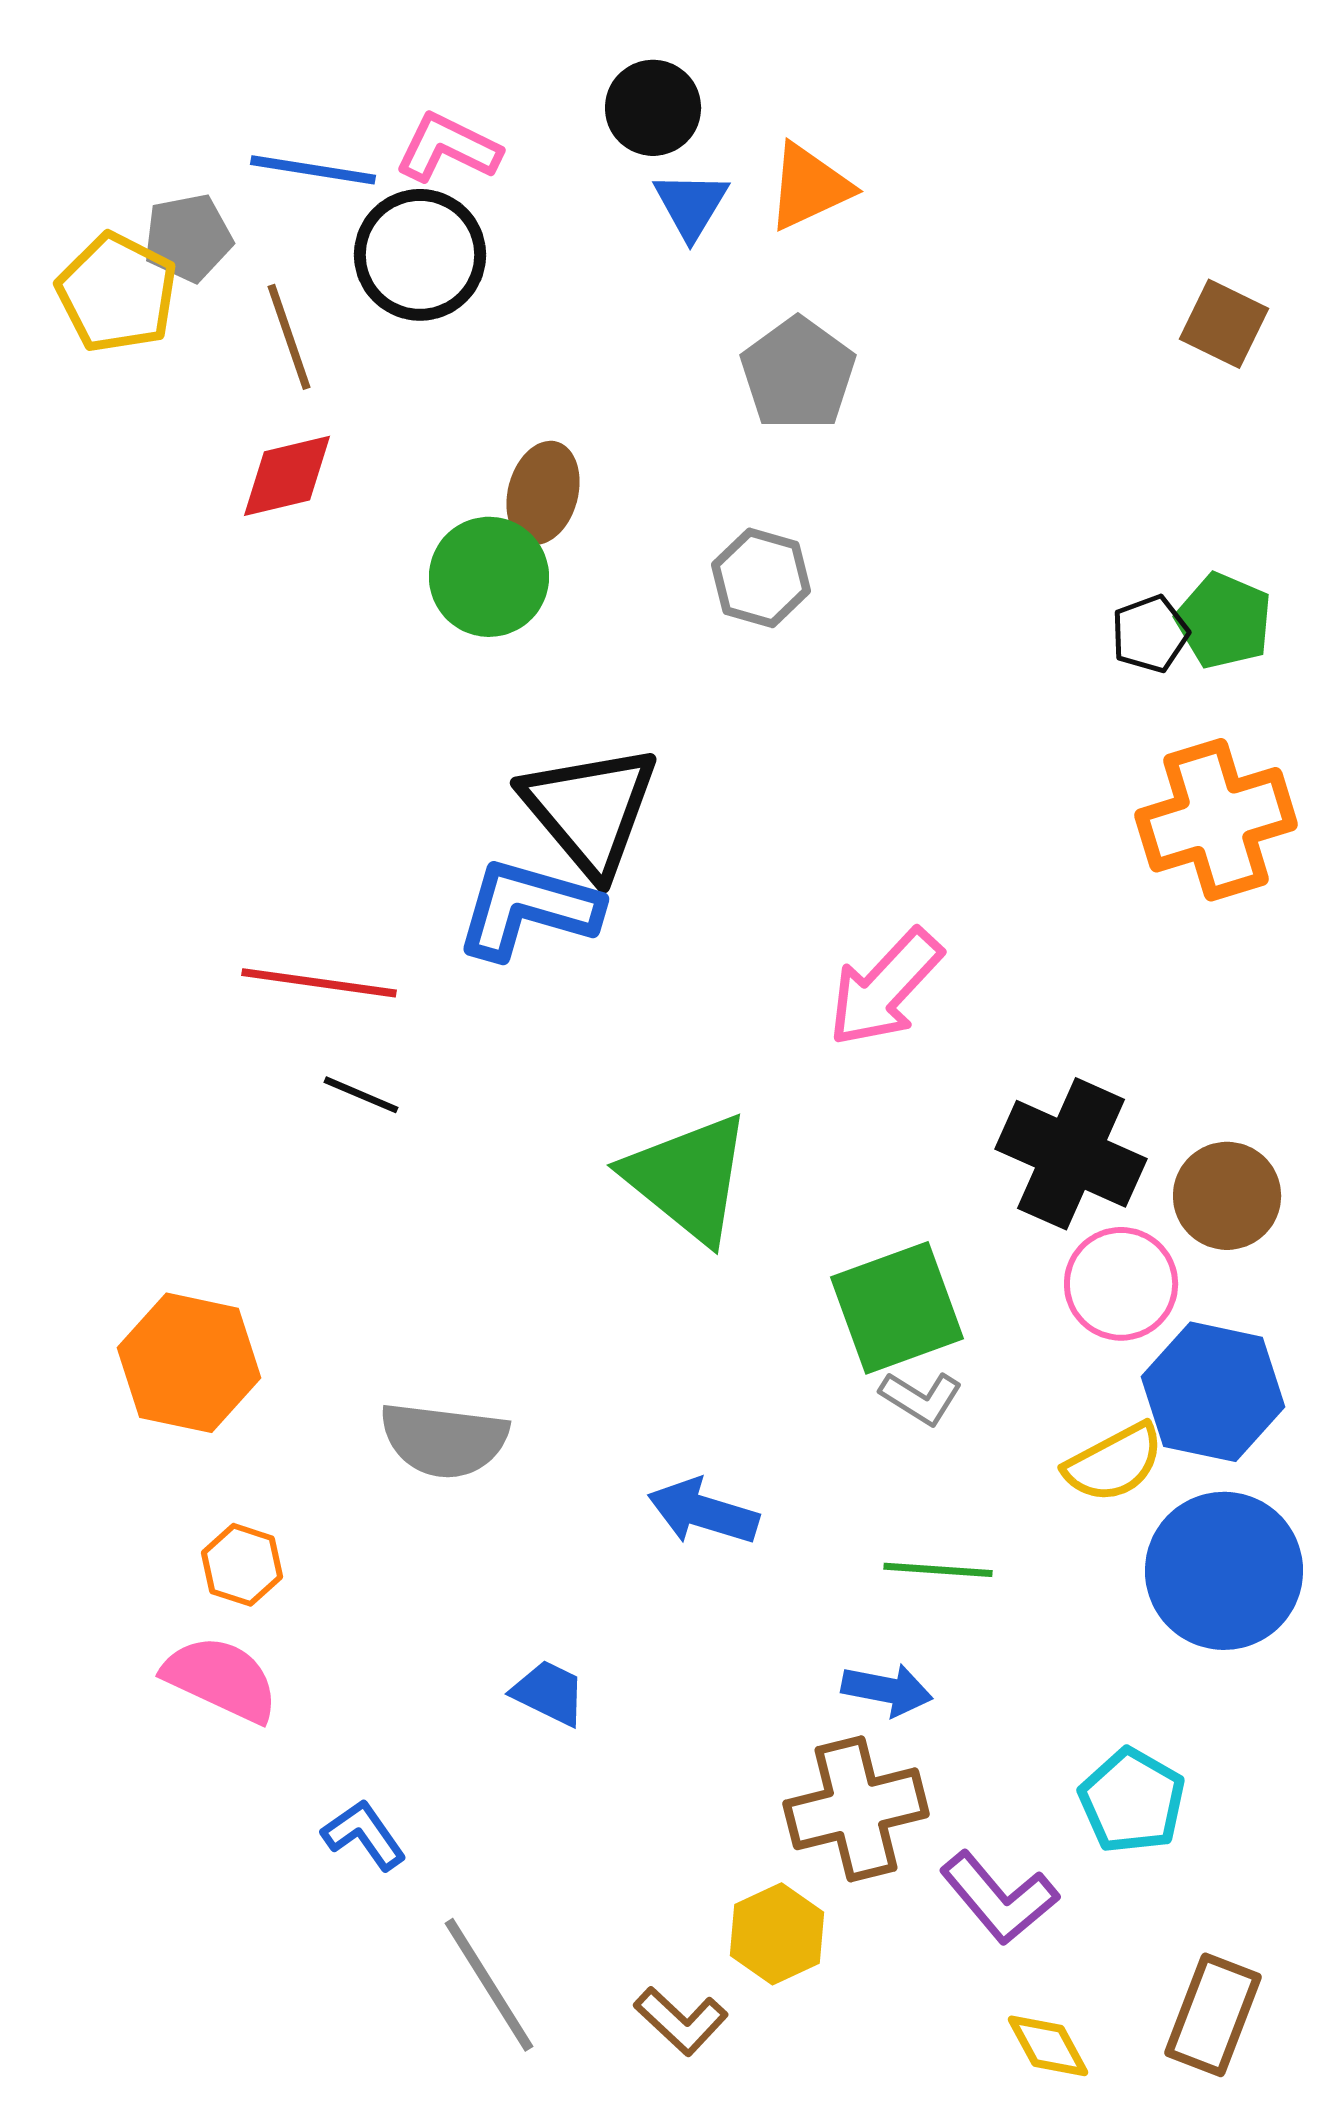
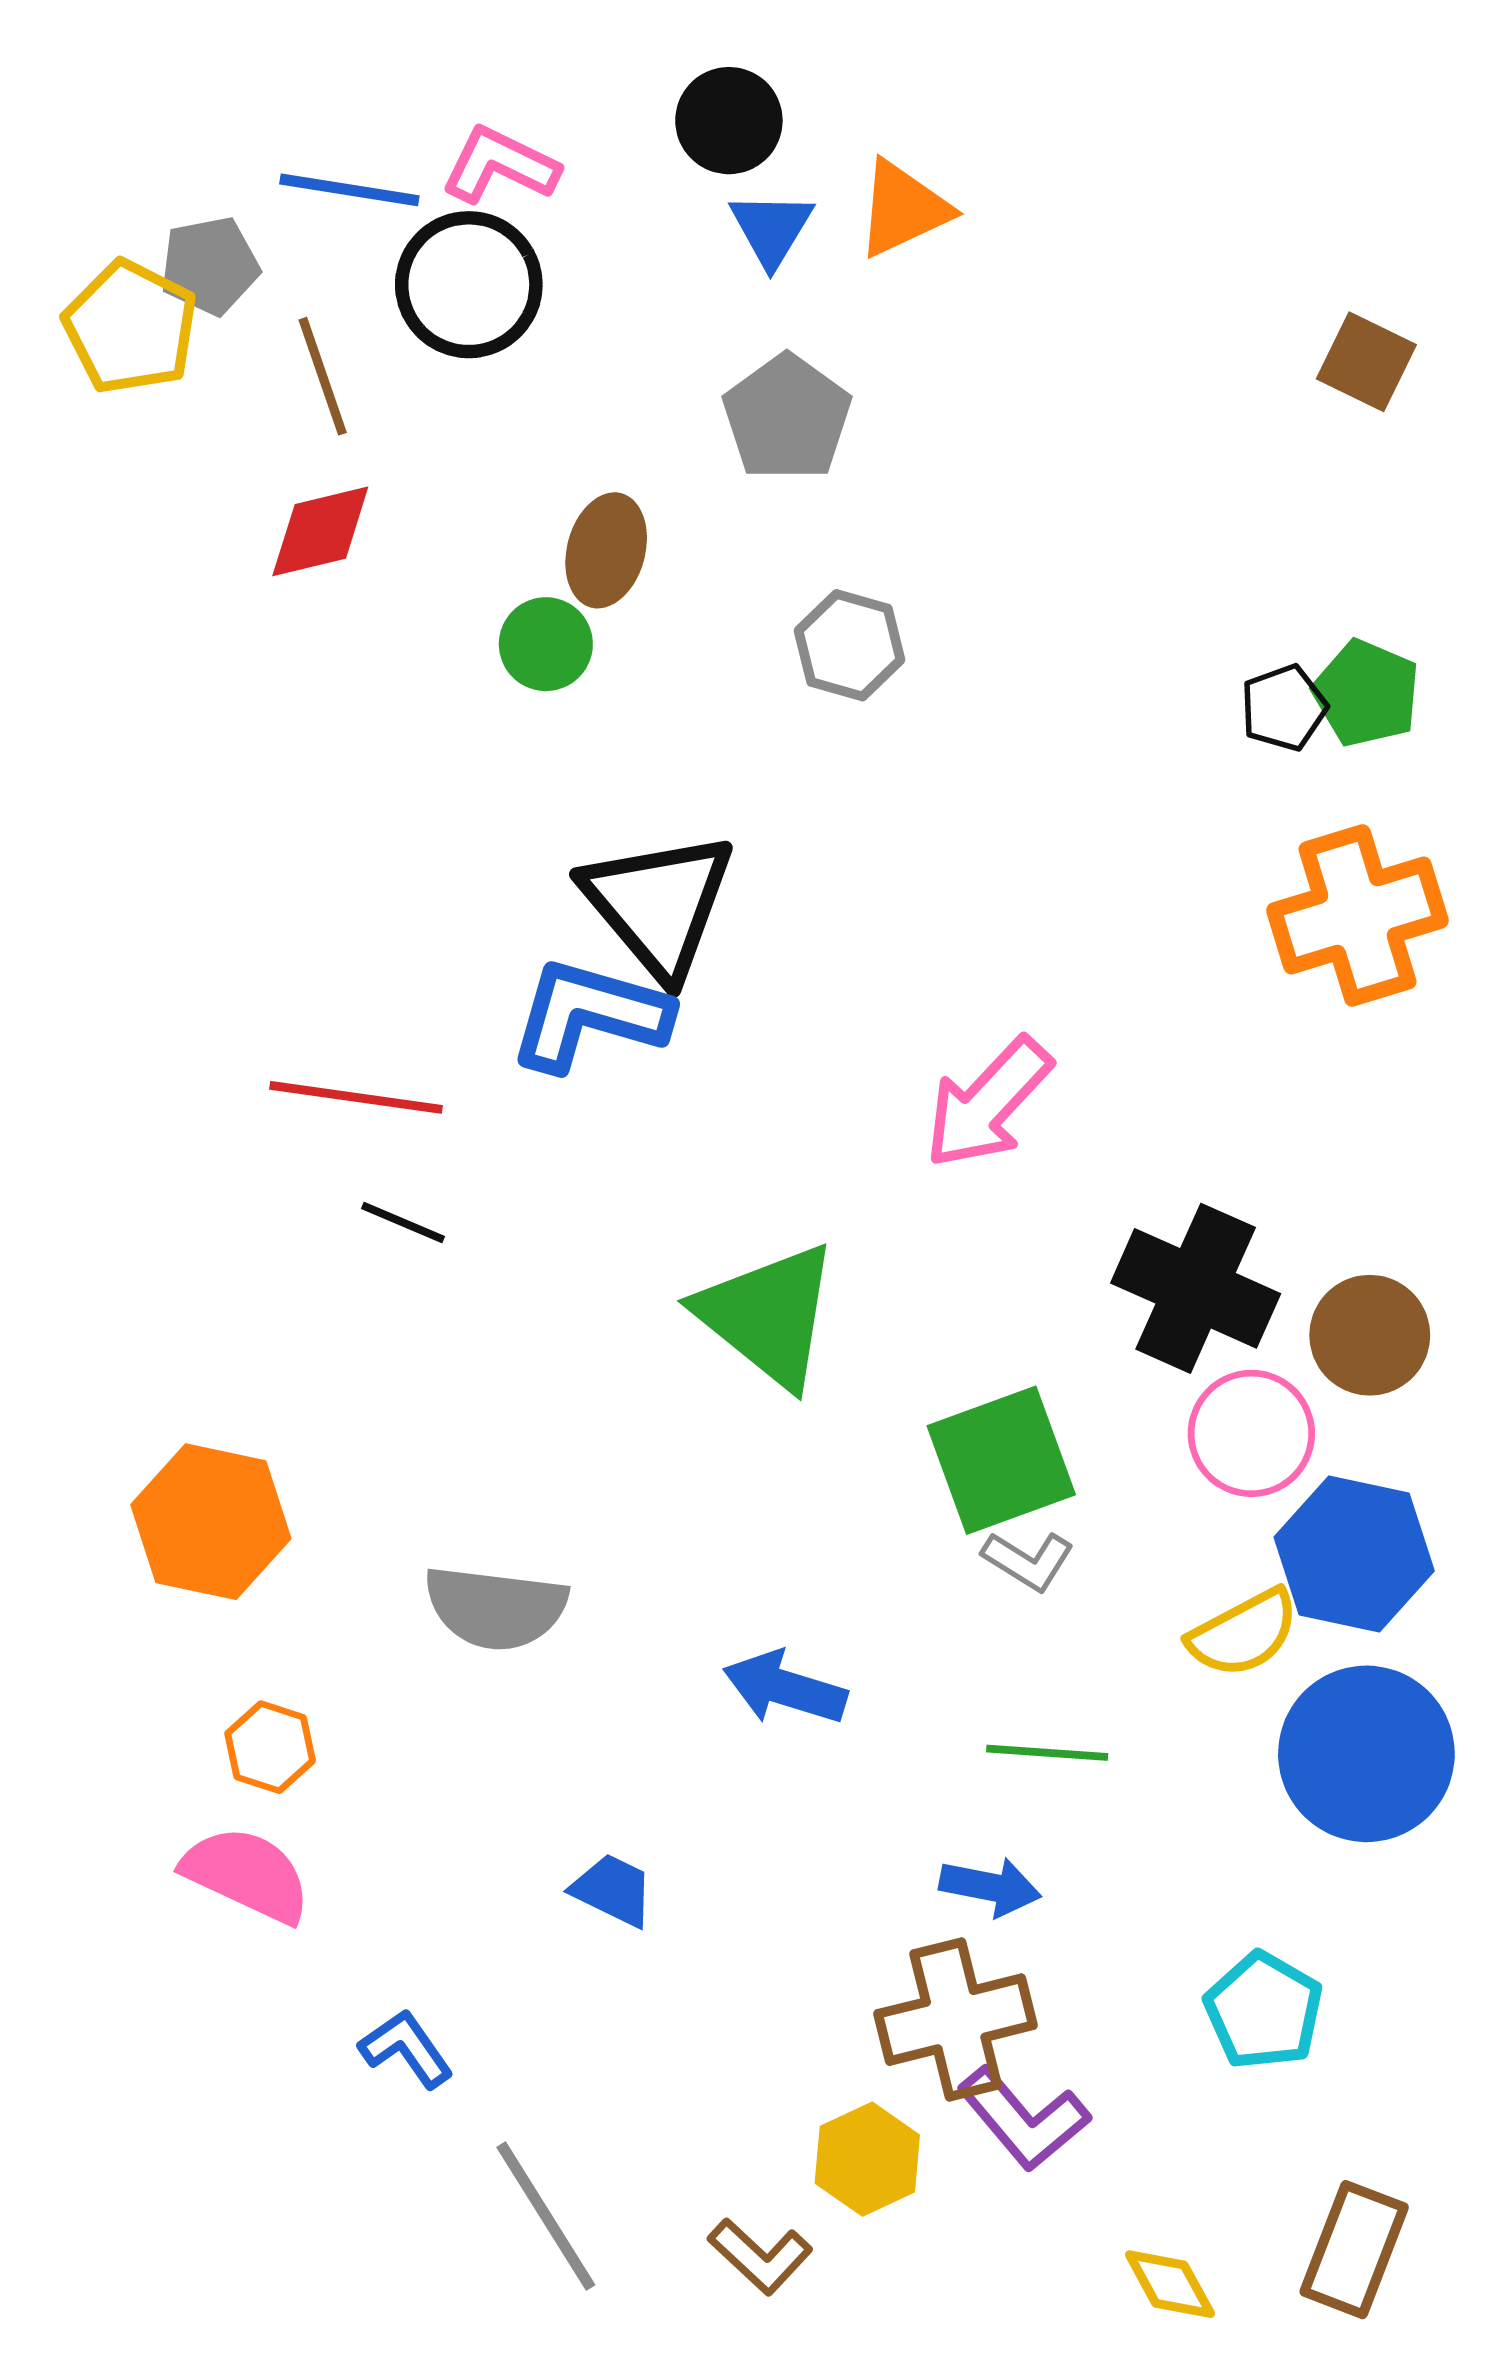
gray pentagon: (798, 374) -> (787, 418), moved
green circle: (489, 577) -> (546, 644), size x0.7
purple L-shape: (999, 1898) -> (1024, 2119), moved

